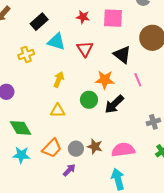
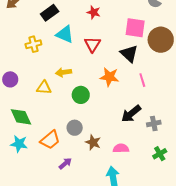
pink square: (113, 18) -> (135, 28), moved
yellow arrow: (59, 80) -> (64, 72), turned -126
green circle: (89, 100) -> (81, 95), moved
black arrow: (114, 104) -> (131, 114), moved
yellow triangle: (58, 111) -> (44, 88), moved
gray circle: (76, 149) -> (75, 128), moved
pink semicircle: (123, 150) -> (121, 148), size x0.7

